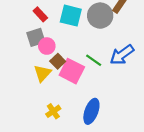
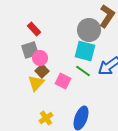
cyan square: (71, 16) -> (85, 51), moved
brown square: (58, 61) -> (42, 71), moved
pink square: (72, 71) -> (63, 81), size x0.7

